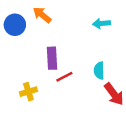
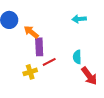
orange arrow: (42, 15) -> (31, 32), moved
yellow cross: (28, 92) -> (30, 72), moved

